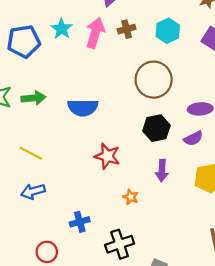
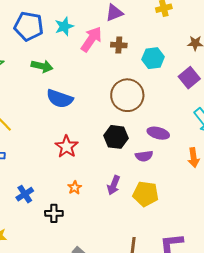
green arrow: (33, 98) -> (42, 66), moved
purple arrow: (162, 171) -> (114, 185), moved
blue cross: (80, 222) -> (25, 194), turned -36
black cross: (120, 244) -> (54, 213), moved, size x0.7

